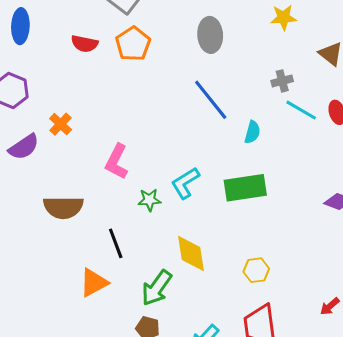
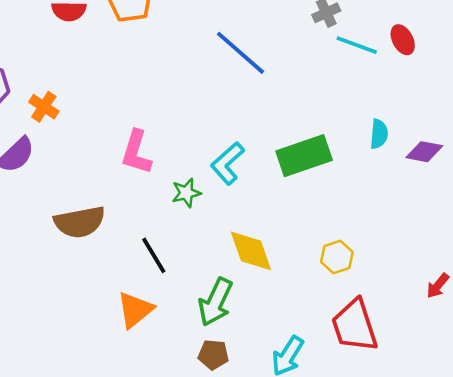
orange cross: (61, 124) -> (44, 107), moved
cyan semicircle: (252, 132) -> (379, 134), moved

